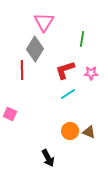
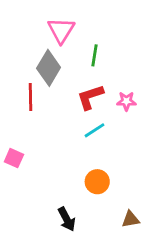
green line: (82, 39) -> (94, 55), moved
brown triangle: (89, 132) -> (131, 219), moved, turned -32

